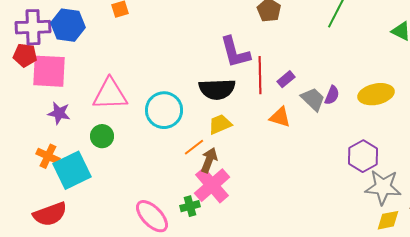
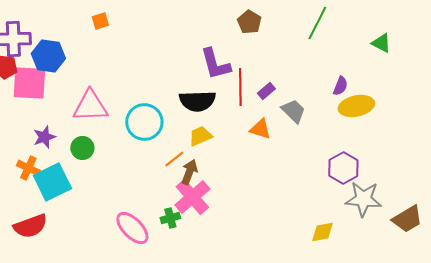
blue hexagon: (68, 25) -> (48, 56), moved
purple semicircle: (332, 95) -> (340, 86), moved
purple star: (59, 113) -> (44, 137), moved, turned -30
yellow diamond: (388, 220) -> (322, 232), moved

